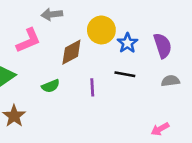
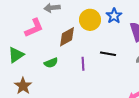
blue star: (127, 43) -> (114, 16), moved

